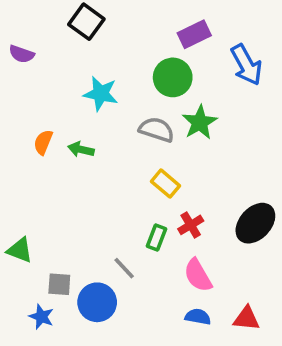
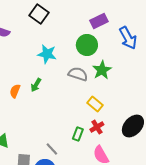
orange semicircle: (43, 142) -> (15, 91), moved
green arrow: (81, 149) -> (36, 85), turned -72
yellow rectangle: (165, 184) -> (95, 104), moved
gray line: (124, 268) -> (52, 149), moved

